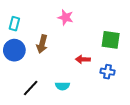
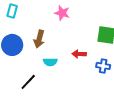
cyan rectangle: (14, 24) -> (12, 11), moved
cyan semicircle: (62, 86) -> (50, 62), moved

